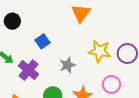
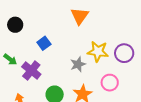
gray star: (68, 65) -> (78, 64), moved

